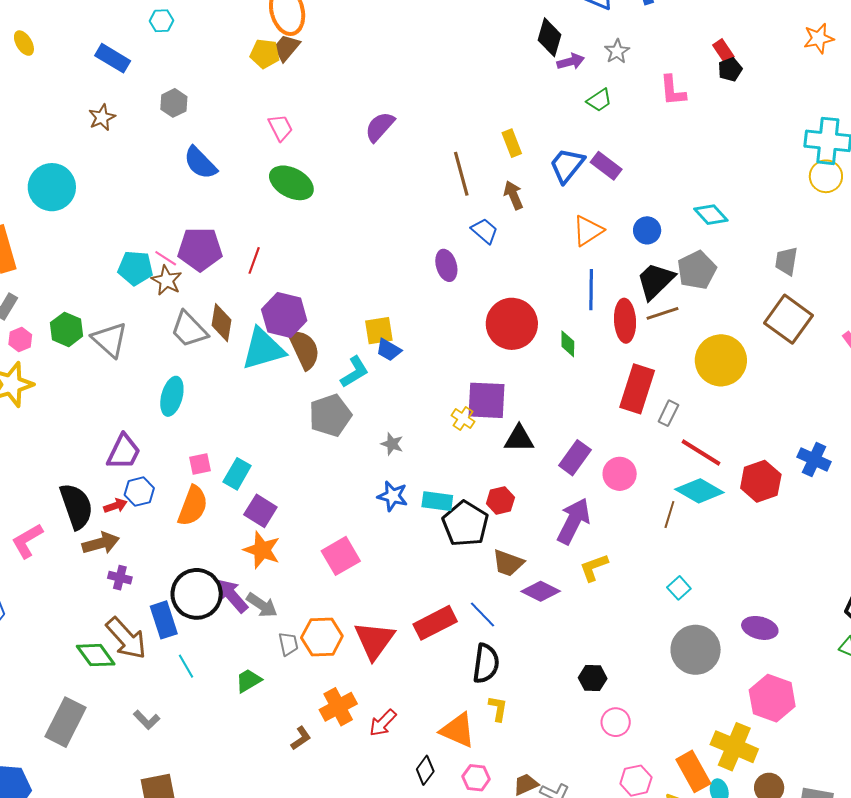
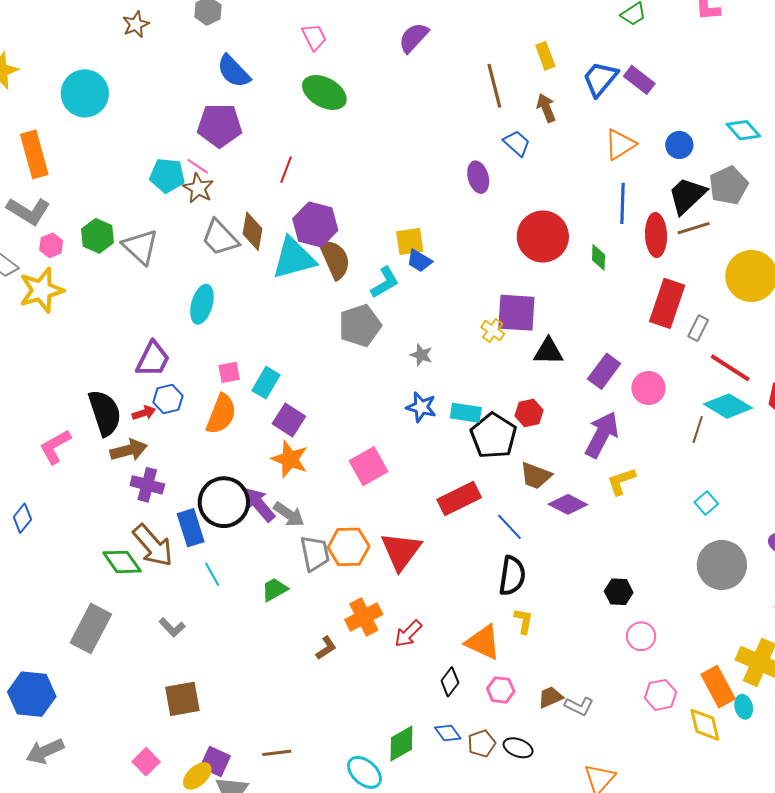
purple pentagon: (200, 249) -> (220, 125), moved
purple cross: (120, 578) -> (147, 485), size x1.4
red rectangle: (435, 623) -> (459, 498), moved
gray trapezoid: (288, 644) -> (315, 553), size x1.5

